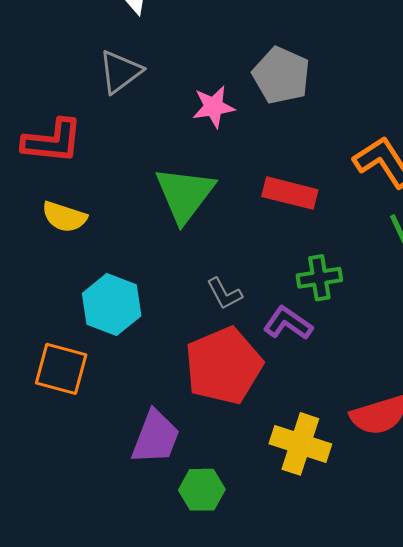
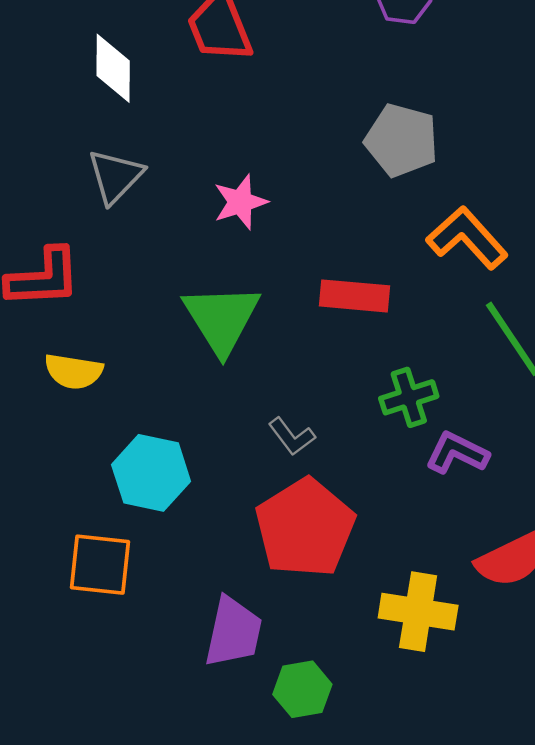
gray pentagon: (281, 75) -> (402, 140), moved
purple L-shape: (288, 323) -> (457, 453), moved

